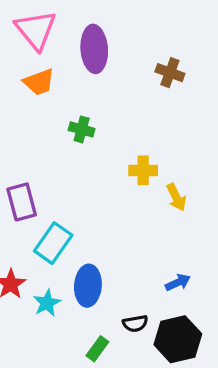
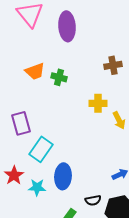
brown cross: (170, 73) -> (113, 65), moved, turned -30
orange trapezoid: (39, 82) -> (35, 71), moved
cyan star: (47, 303) -> (37, 187), turned 30

